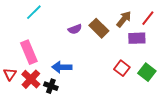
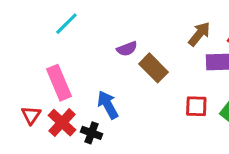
brown rectangle: (99, 28) -> (154, 68), moved
blue arrow: (62, 67) -> (108, 105), turned 60
red square: (122, 68) -> (196, 106), turned -35

